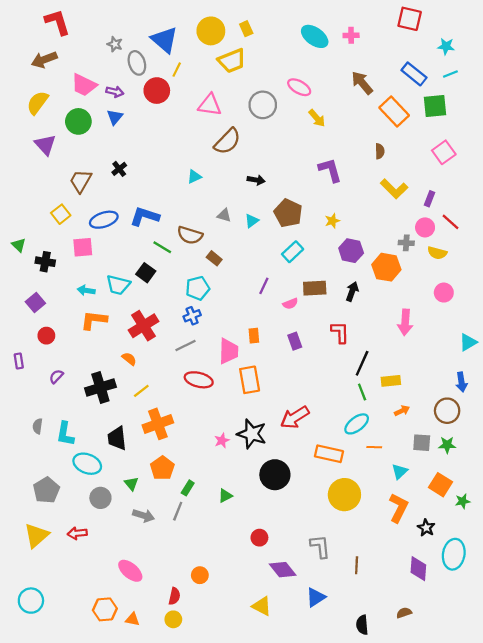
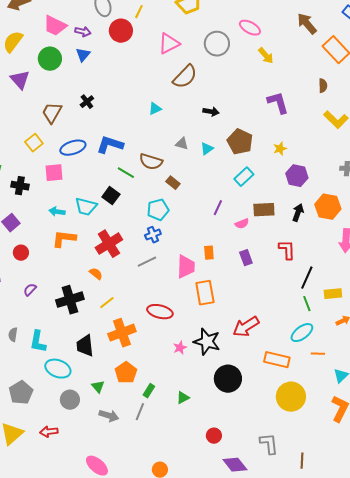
pink triangle: (210, 105) -> (169, 44), turned -35
orange hexagon: (386, 267) -> (328, 207), moved
red ellipse: (199, 380) -> (160, 312), moved

